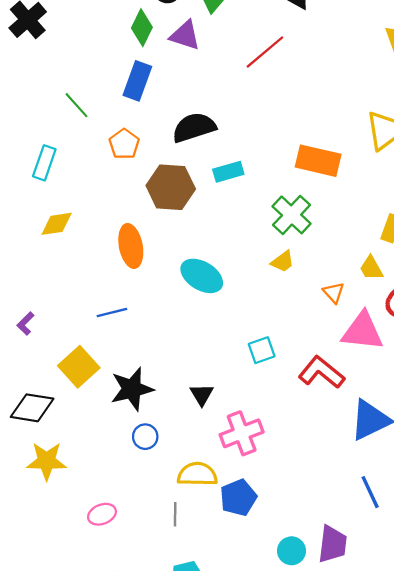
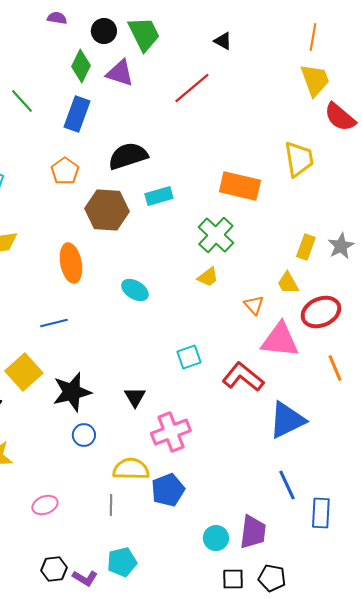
green line: (76, 105) -> (22, 101), moved
cyan ellipse: (202, 276) -> (135, 290), size x0.7

